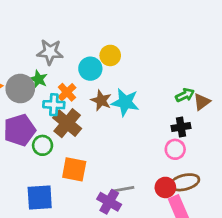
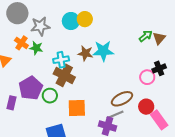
cyan circle: (90, 69) -> (71, 21), moved
gray circle: (20, 89) -> (17, 13), moved
orange cross: (67, 92) -> (21, 43), moved
cyan cross: (54, 105) -> (61, 60), moved
black cross: (181, 127) -> (159, 68), moved
brown ellipse: (185, 182) -> (122, 99), moved

